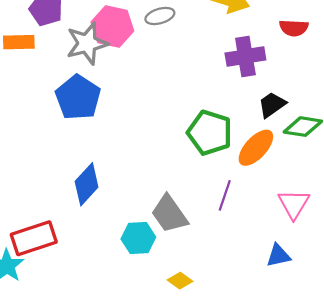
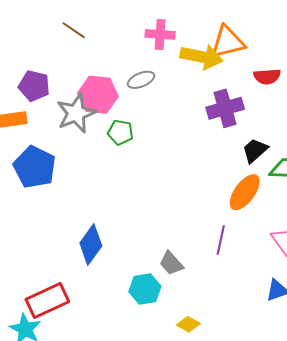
blue pentagon: (78, 97) -> (35, 167), moved
green pentagon: (210, 133) -> (120, 132), moved, size x0.6
gray trapezoid: (169, 214) -> (171, 263), size x0.7

